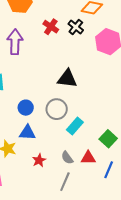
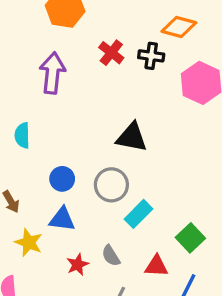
black cross: (76, 27) -> (151, 56), turned -35
gray semicircle: (67, 158) -> (111, 256), moved

